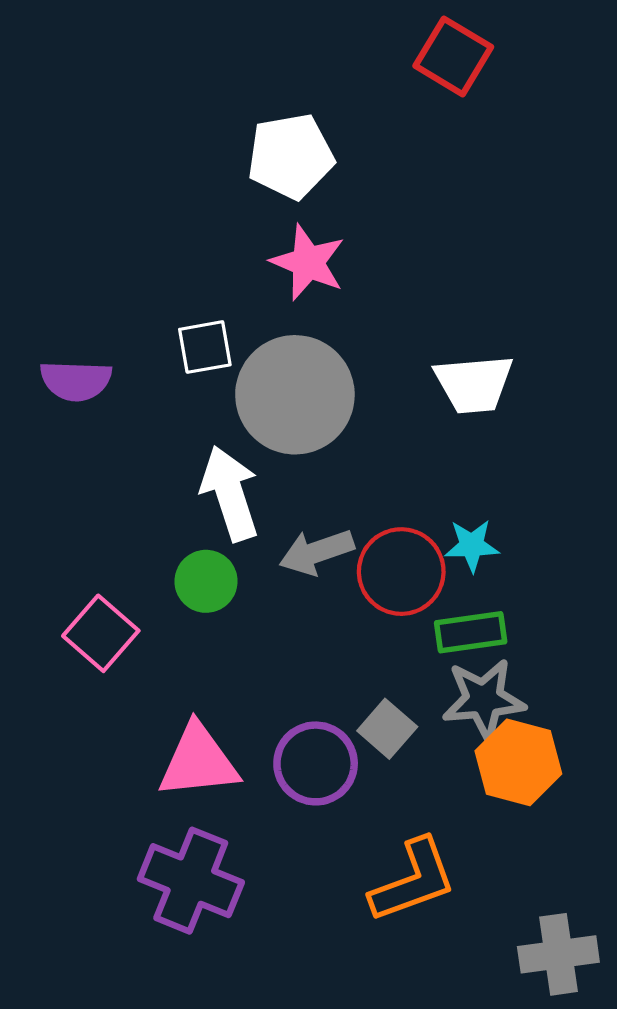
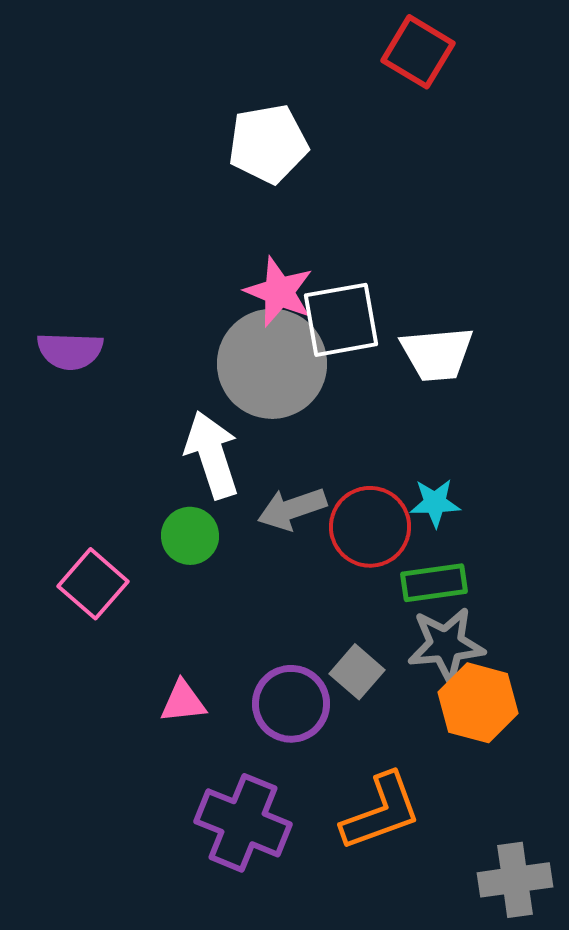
pink star: (308, 262) -> (279, 292), moved
white square: (205, 347) -> (341, 320), moved, size x1.5
pink triangle: (198, 761) -> (183, 702), size x0.6
purple cross: (191, 881) -> (243, 823), moved

